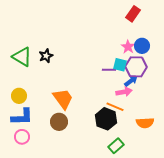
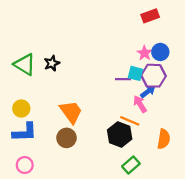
red rectangle: (133, 14) -> (150, 16), turned 35
pink arrow: (124, 92) -> (140, 104), turned -112
orange semicircle: (145, 123) -> (164, 139), turned -78
pink circle: (22, 137) -> (25, 165), moved

